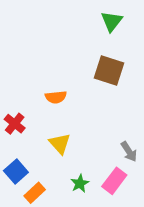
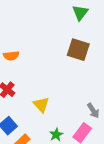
orange semicircle: (56, 97) -> (11, 56), moved

